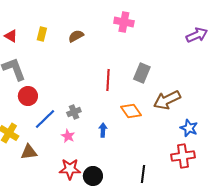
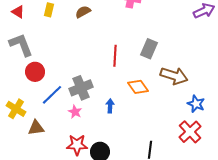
brown arrow: (167, 100) -> (174, 76), turned -136
gray cross: (74, 112) -> (81, 88), size x1.6
red cross: (183, 156) -> (190, 132), turned -35

